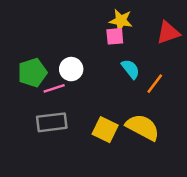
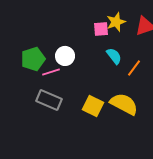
yellow star: (121, 21) -> (116, 22), moved, turned -30
gray rectangle: (52, 122) -> (49, 100), turned 30

